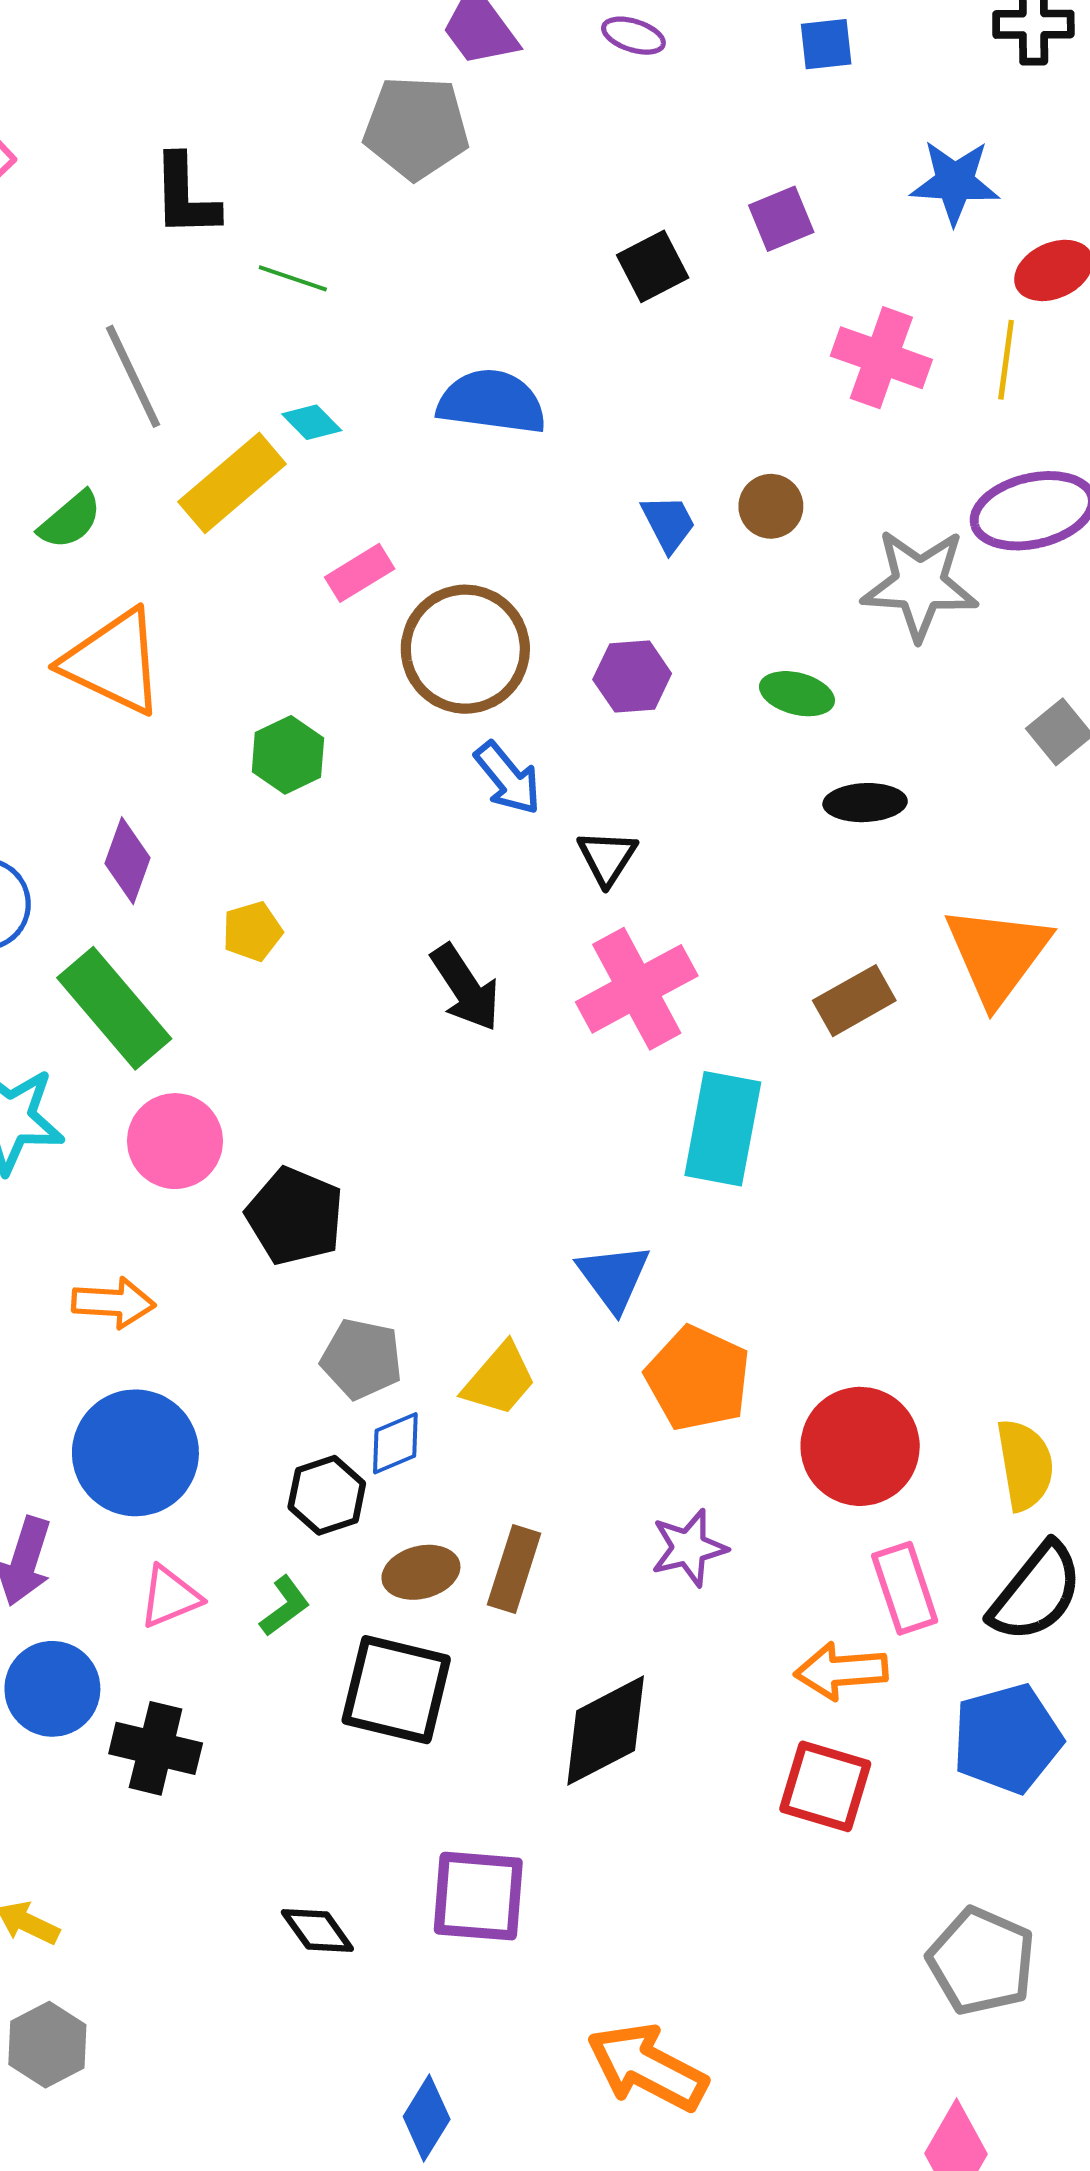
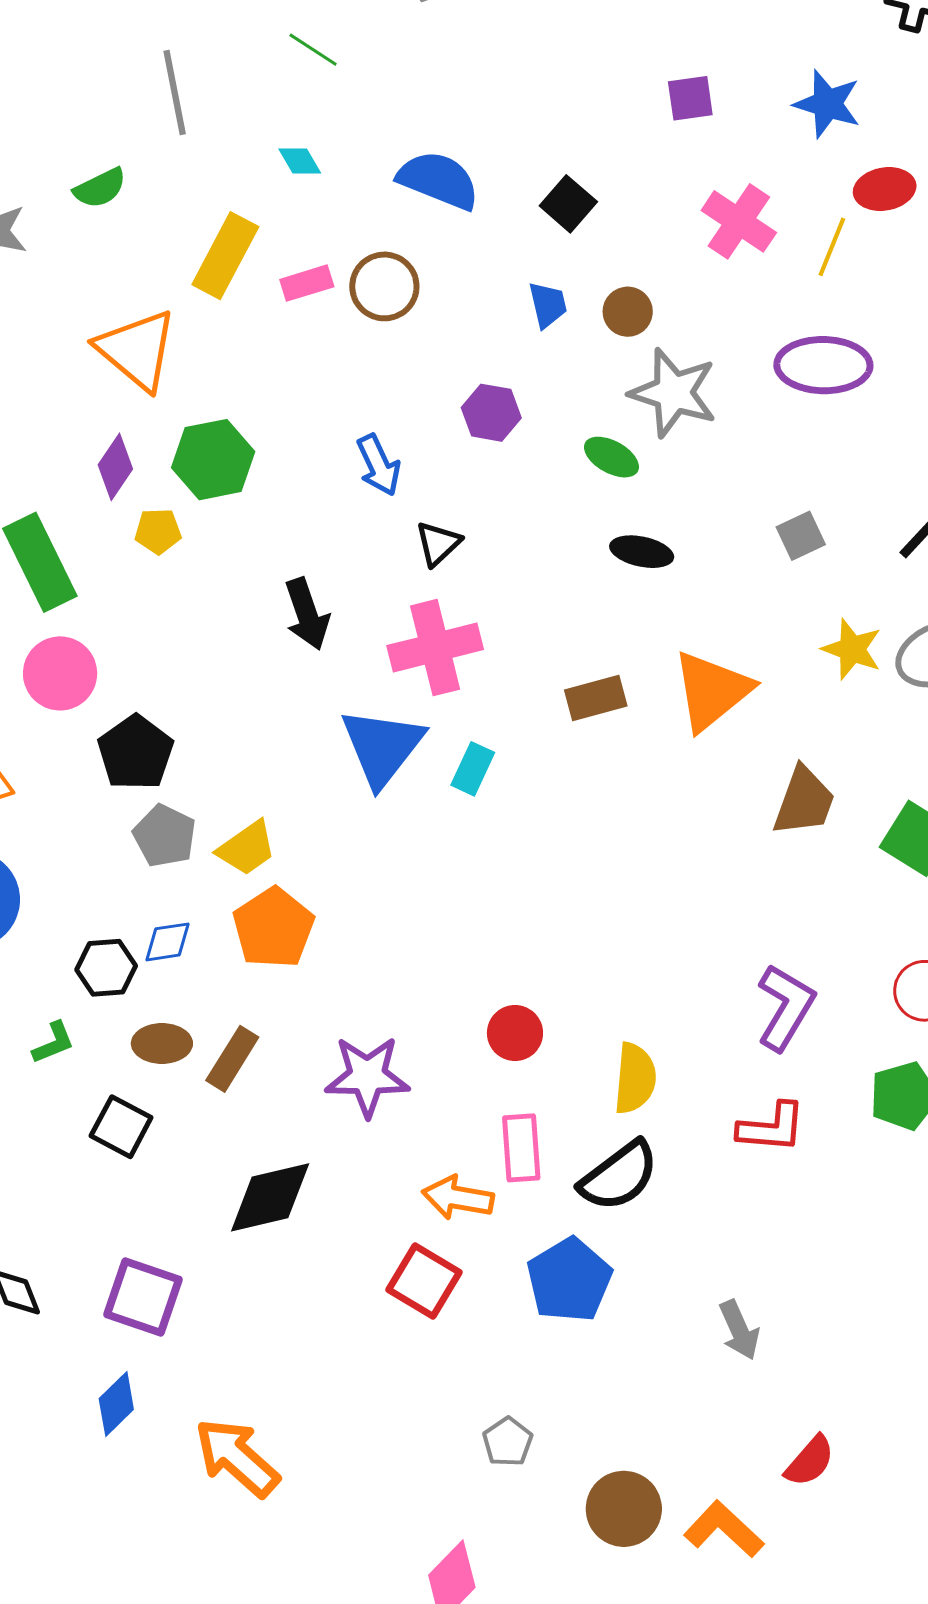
black square: (653, 266) -> (568, 204), moved, turned -36
yellow rectangle: (232, 483) -> (225, 256), moved, turned -36
gray star: (920, 584) -> (673, 393), moved
brown circle: (465, 649) -> (384, 286), moved, size x0.7
orange triangle: (113, 662) -> (137, 350), moved
green hexagon: (288, 755) -> (213, 460), moved, size x1.4
purple diamond: (127, 861) -> (115, 467), moved
cyan rectangle: (723, 1129) -> (473, 769), size x0.6
blue triangle: (614, 1277) -> (382, 747), moved, size x1.5
gray pentagon: (362, 1359) -> (165, 836), moved
orange pentagon: (698, 1378) -> (273, 928), moved
yellow trapezoid: (499, 1379) -> (247, 848), moved
red circle: (860, 1446) -> (515, 1033), size x0.6
purple star: (689, 1548) -> (367, 1076), size x1.4
black square: (396, 1690) -> (121, 1127), size x0.7
blue pentagon: (1007, 1739) -> (569, 1280), turned -30
gray pentagon: (981, 1961) -> (508, 1442), size x0.6
blue diamond: (427, 2118) -> (116, 1404), moved

